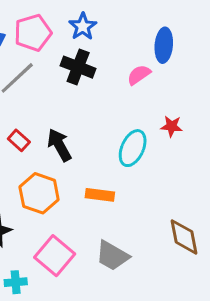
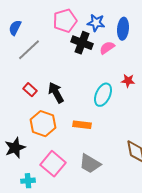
blue star: (83, 26) -> (96, 23), moved, turned -30
pink pentagon: (33, 33) -> (65, 21), moved
black cross: (78, 67) -> (82, 43), moved

